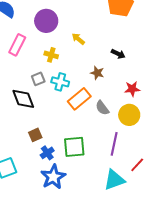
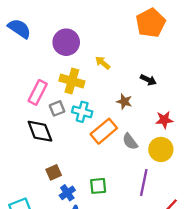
pink rectangle: (17, 45) -> (38, 92), moved
yellow cross: (51, 55) -> (72, 81), size x1.5
green square: (74, 147) -> (98, 186), size x0.7

